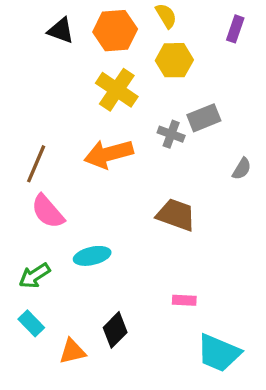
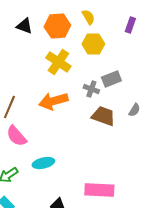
brown trapezoid: (176, 215) -> (103, 116), moved
pink rectangle: (184, 300) -> (99, 190), size x2.0

